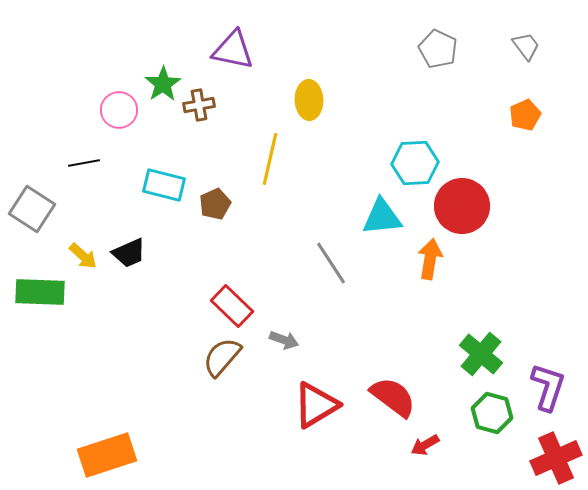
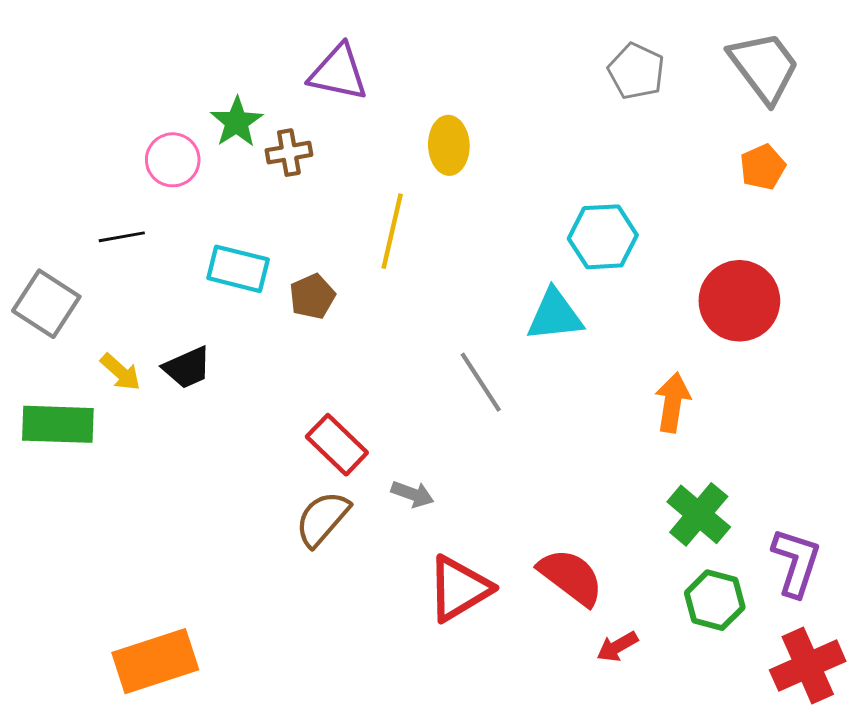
gray trapezoid: (526, 46) -> (764, 67), size x1.8
red circle: (462, 206) -> (739, 301), moved
orange arrow: (430, 259) -> (673, 402), moved

